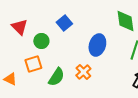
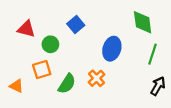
red triangle: (19, 27) -> (26, 29), turned -30

